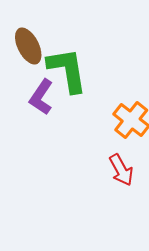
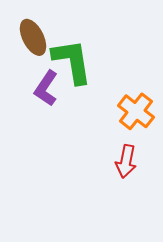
red arrow: (121, 170) -> (126, 161), turned 40

